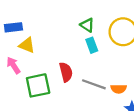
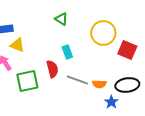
green triangle: (87, 25) -> (61, 19), moved
cyan rectangle: (92, 45) -> (67, 52), moved

